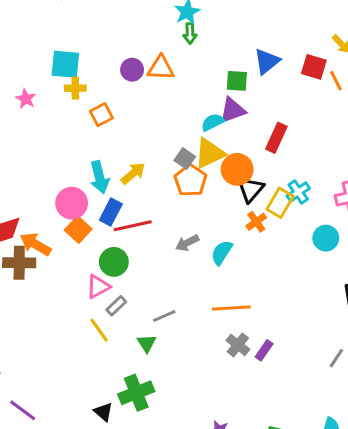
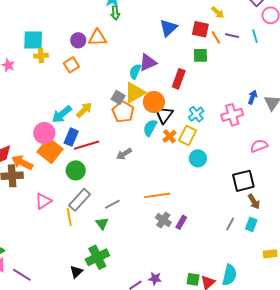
green square: (237, 81) -> (200, 55), moved
orange square: (101, 115) -> (71, 65), moved
cyan semicircle: (213, 122) -> (135, 72), turned -35
cyan arrow: (99, 177) -> (62, 114), turned 70
yellow rectangle: (280, 203) -> (188, 136), moved
orange square: (78, 230) -> (50, 151), size x1.4
cyan circle: (326, 238) -> (198, 158), moved
cyan semicircle: (222, 253) -> (150, 128), moved
pink triangle: (98, 287) -> (43, 201), moved
gray rectangle: (116, 306) -> (80, 200), size x1.6
yellow line: (99, 330) -> (69, 217), turned 30
black triangle: (103, 412) -> (76, 272), turned 40

